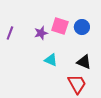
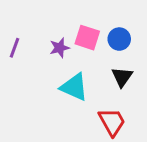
cyan triangle: (51, 60) -> (74, 87), size x1.5
black triangle: (84, 62) -> (122, 77), moved, turned 42

